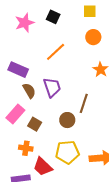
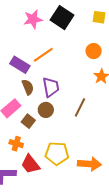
black square: (53, 17) -> (62, 18), size x1.6
orange circle: (93, 37) -> (94, 51), moved
orange line: (56, 52) -> (43, 55), moved
brown circle: (67, 120) -> (46, 110), moved

